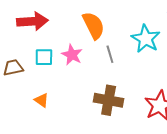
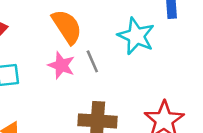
pink star: (72, 55) -> (61, 65), moved

